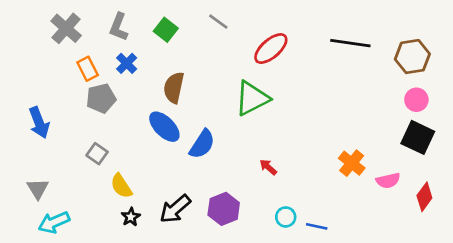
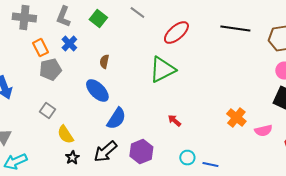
gray cross: (66, 28) -> (24, 18), turned -35
brown semicircle: (174, 88) -> (104, 62), size x0.6
blue semicircle: (202, 144) -> (116, 119), moved

